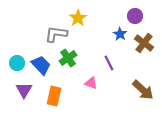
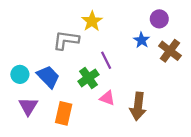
green cross: (68, 58) -> (88, 78), moved
purple line: (109, 63) -> (106, 60), moved
brown arrow: (143, 90) -> (138, 106), moved, turned 55

